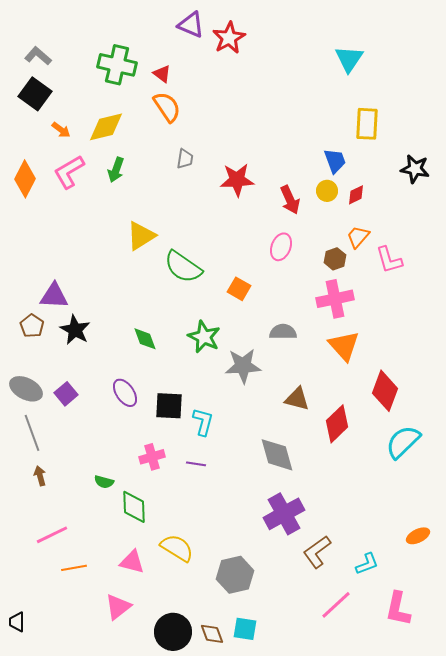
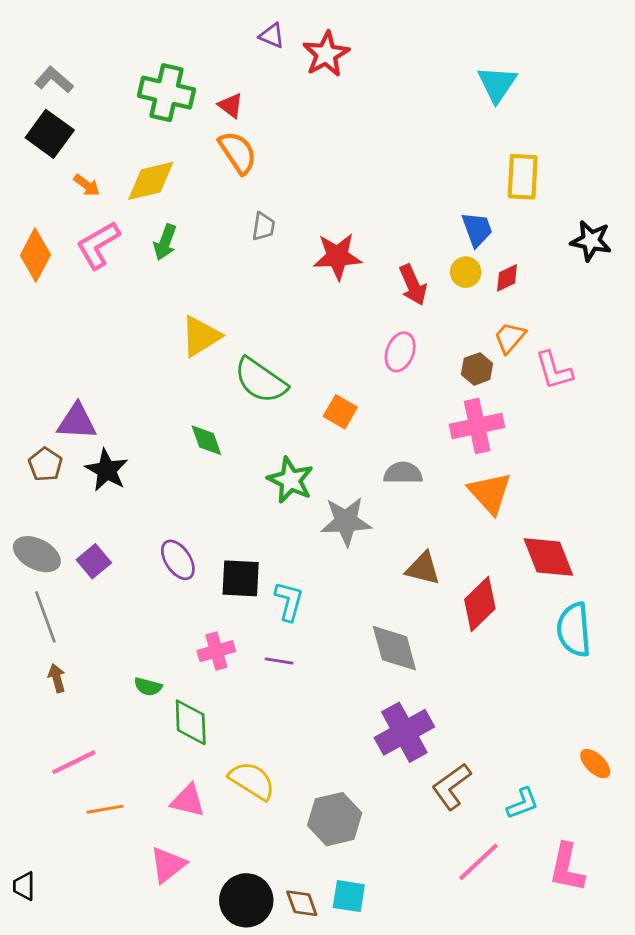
purple triangle: (191, 25) -> (272, 36), size x0.7
green diamond: (145, 339) -> (206, 440), moved
red diamond: (385, 391) -> (548, 557), turned -42
cyan semicircle: (403, 442) -> (574, 630), turned -51
orange ellipse: (418, 536) -> (595, 764), turned 70

